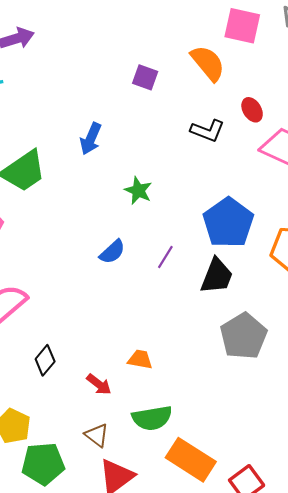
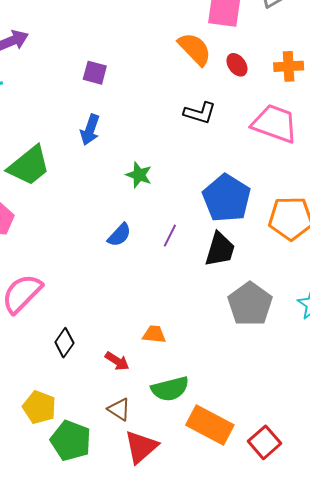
purple square: (145, 77) -> (95, 73), moved
red ellipse: (252, 110) -> (237, 65), moved
green pentagon: (43, 464) -> (71, 441), turned 30

